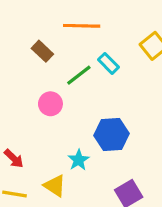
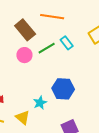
brown rectangle: (42, 51) -> (25, 30), size x1.5
pink circle: (50, 104) -> (24, 55), moved

